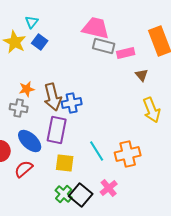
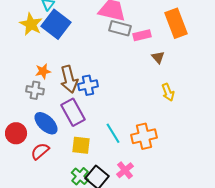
blue square: (40, 42) -> (56, 24), size x1.8
yellow arrow: (152, 110) -> (168, 92), size x0.7
purple rectangle: (57, 130) -> (73, 112), turned -40

